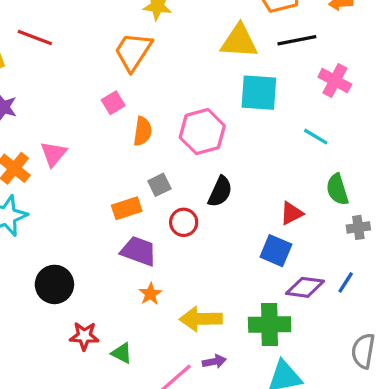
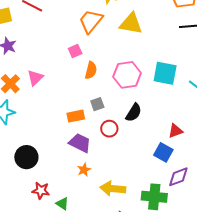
yellow triangle: (239, 41) -> (131, 24), moved
cyan square: (259, 93) -> (165, 73), moved
purple diamond: (305, 287) -> (178, 177), turned -35

